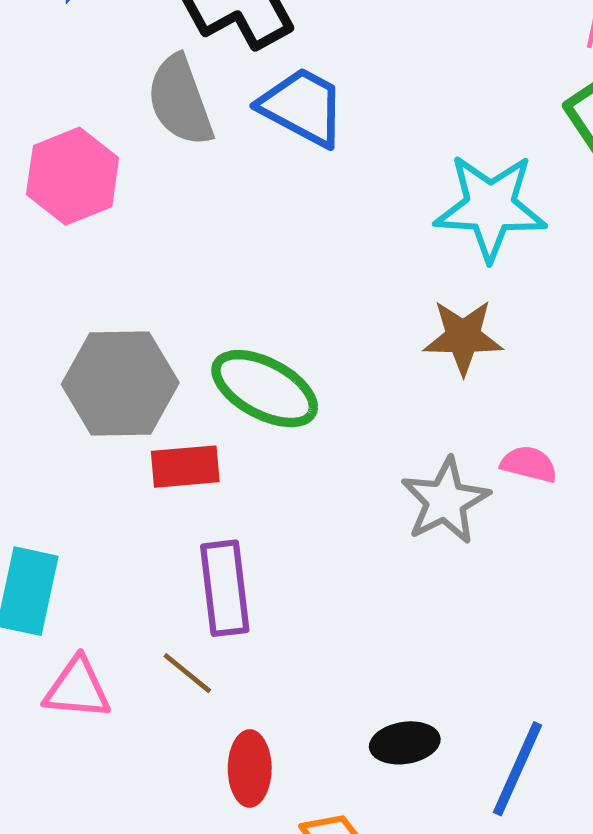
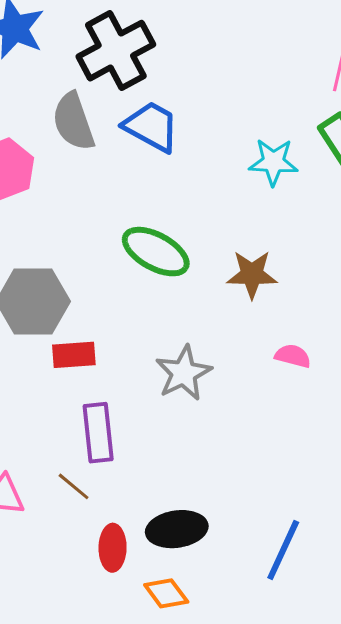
cyan star: (490, 207) -> (273, 162), moved, size x0.7
green ellipse: (265, 389) -> (156, 252), moved
gray star: (445, 501) -> (184, 373), moved
black ellipse: (405, 743) -> (177, 529), moved, size x1.4

